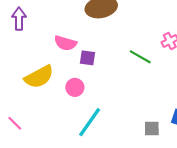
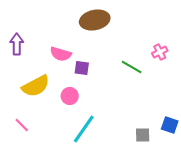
purple arrow: (19, 19) -> (17, 44), moved
pink line: (15, 123) -> (22, 125), moved

